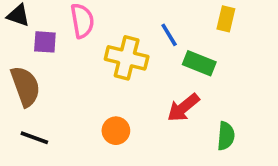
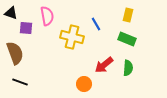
green rectangle: (199, 63) -> (127, 39), moved
orange circle: (116, 131) -> (84, 84), moved
green semicircle: (226, 136) -> (128, 68), moved

